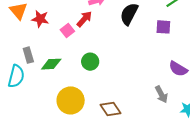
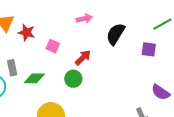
red arrow: (84, 19) -> (83, 58), moved
pink square: (67, 31) -> (53, 46), turned -32

